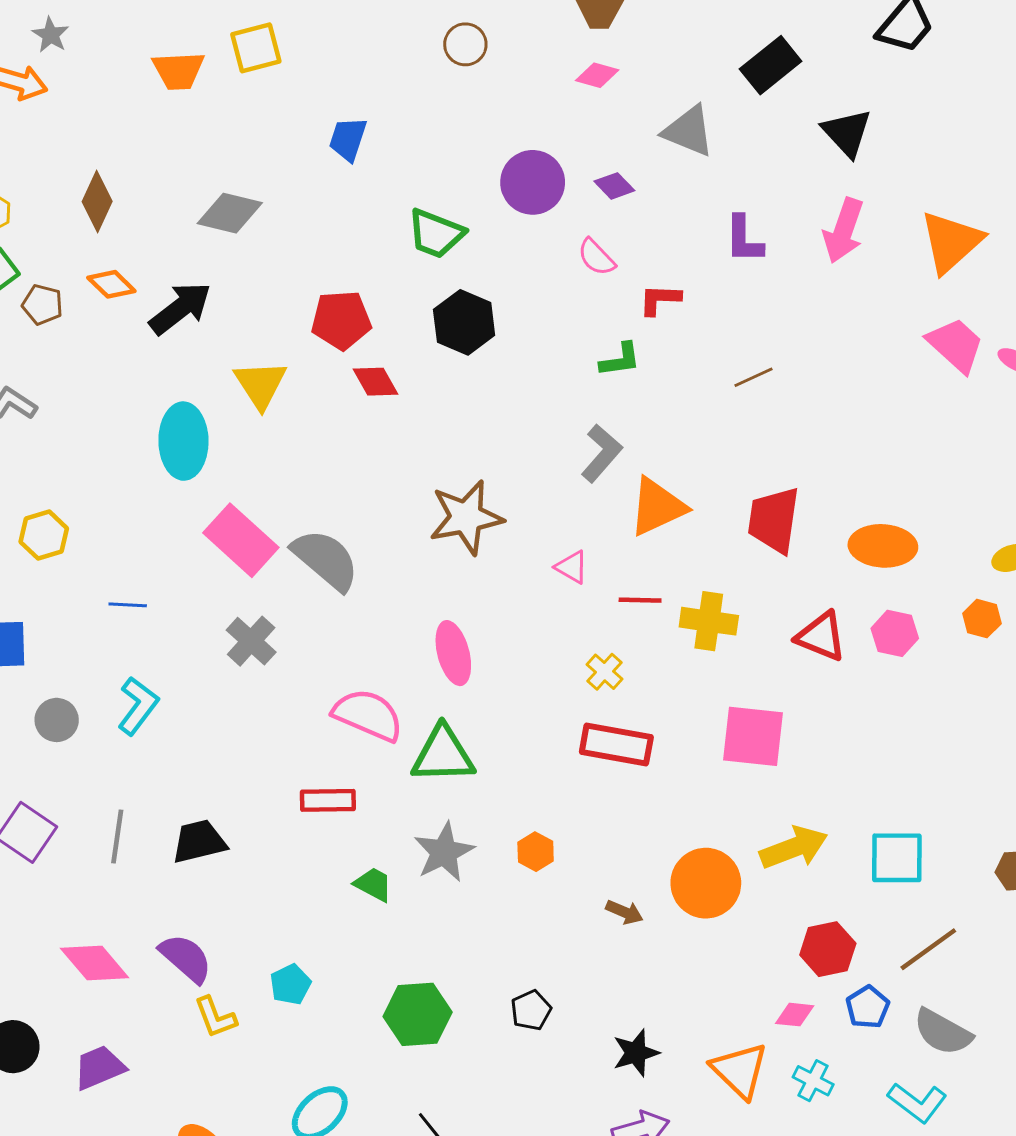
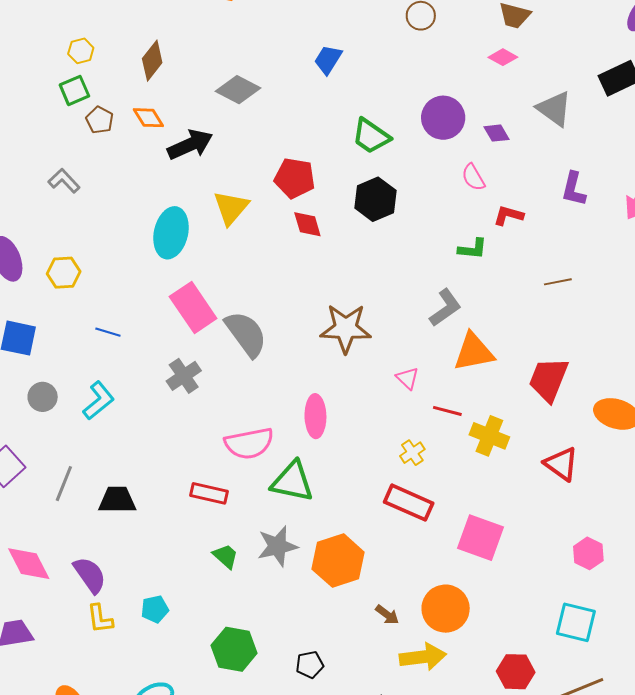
pink hexagon: (895, 633) -> (588, 553), moved
pink semicircle: (368, 715) -> (249, 443), turned 132
pink square: (753, 736) -> (480, 538), moved
yellow arrow: (794, 848) -> (423, 657), moved
orange hexagon: (536, 852) -> (338, 561), size x2.0

